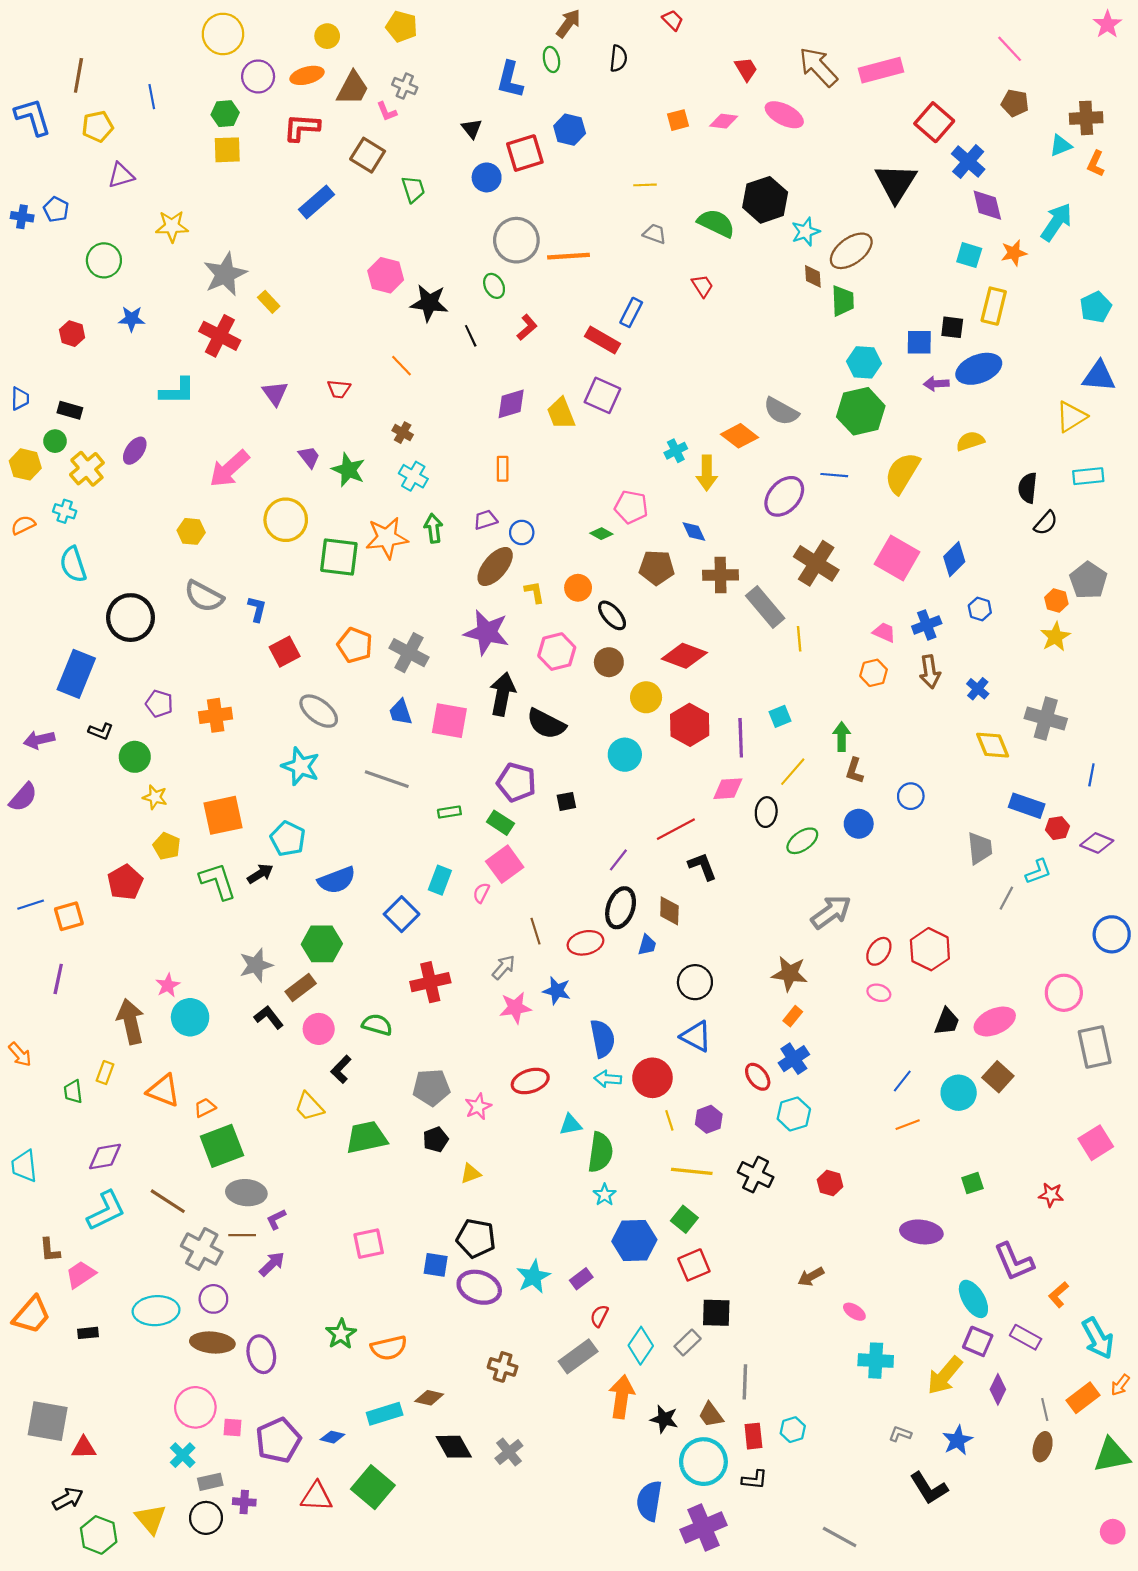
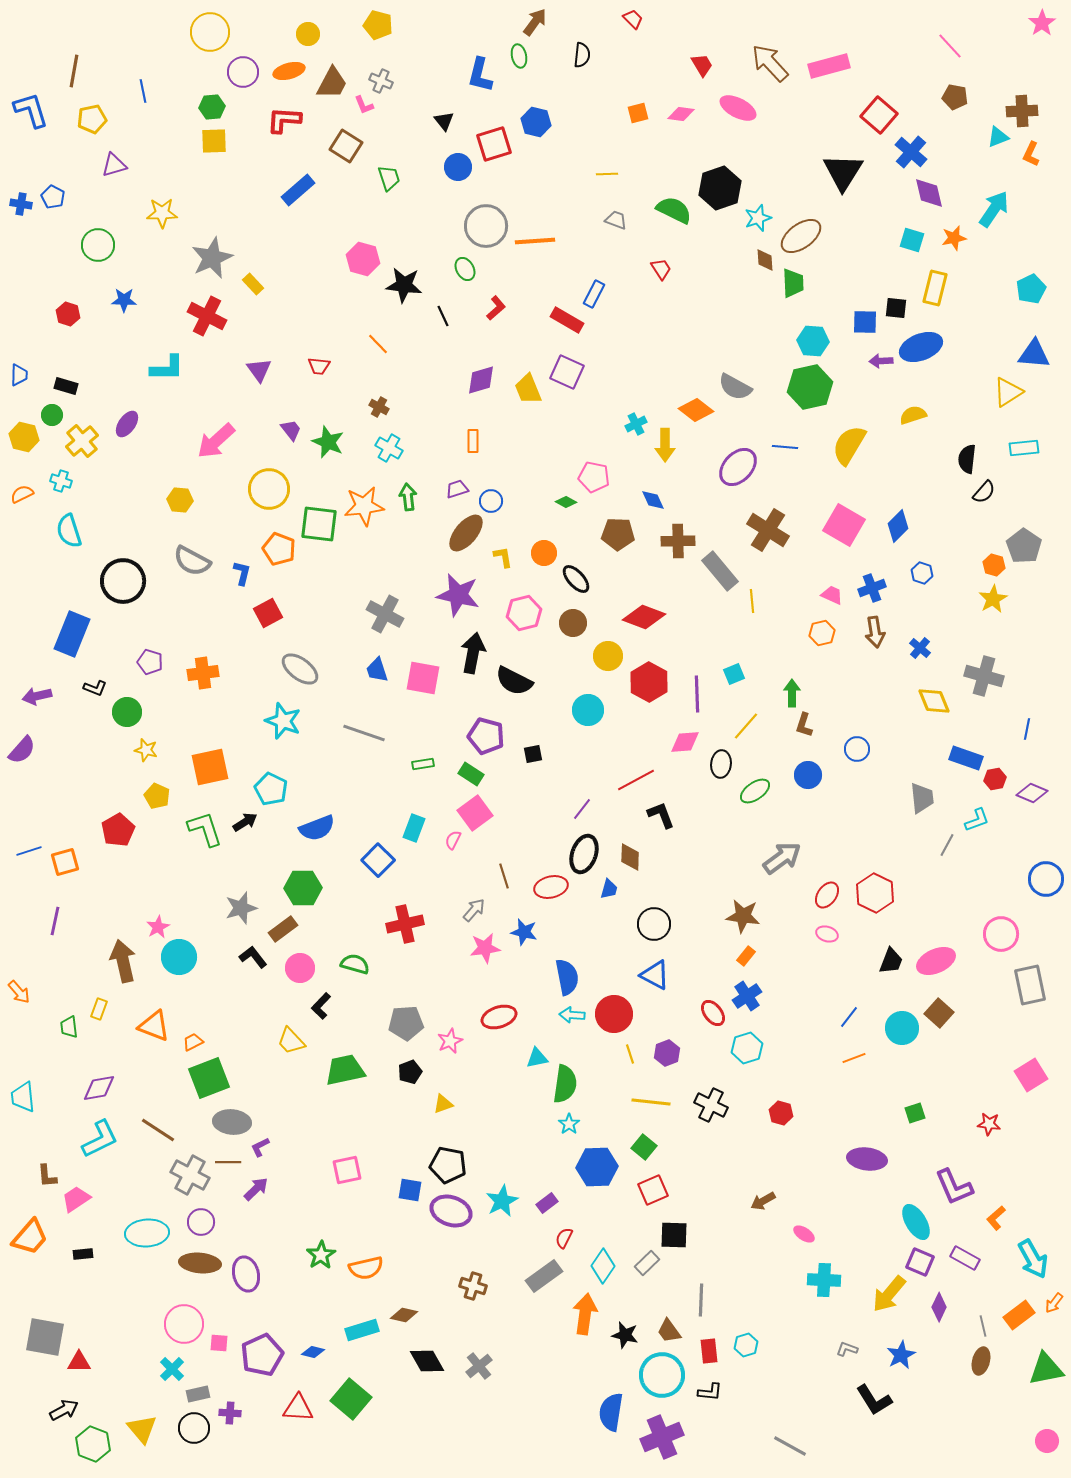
orange pentagon: (355, 645) -> (279, 549), moved

